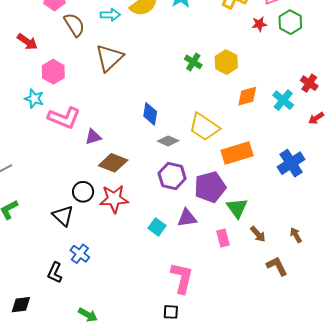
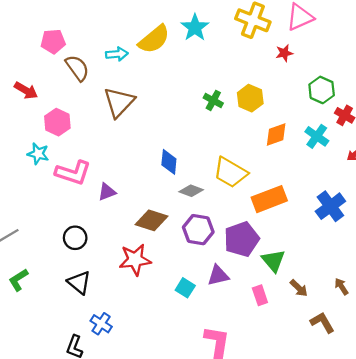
green hexagon: (290, 22) -> (322, 90), moved
brown diamond: (113, 163) -> (152, 220), moved
black circle: (83, 192) -> (75, 238), moved

